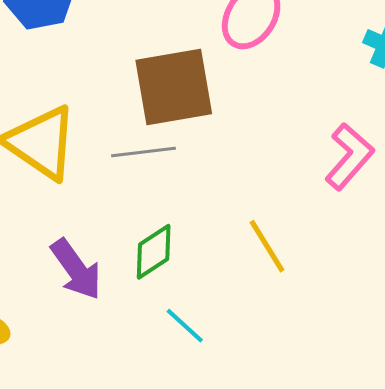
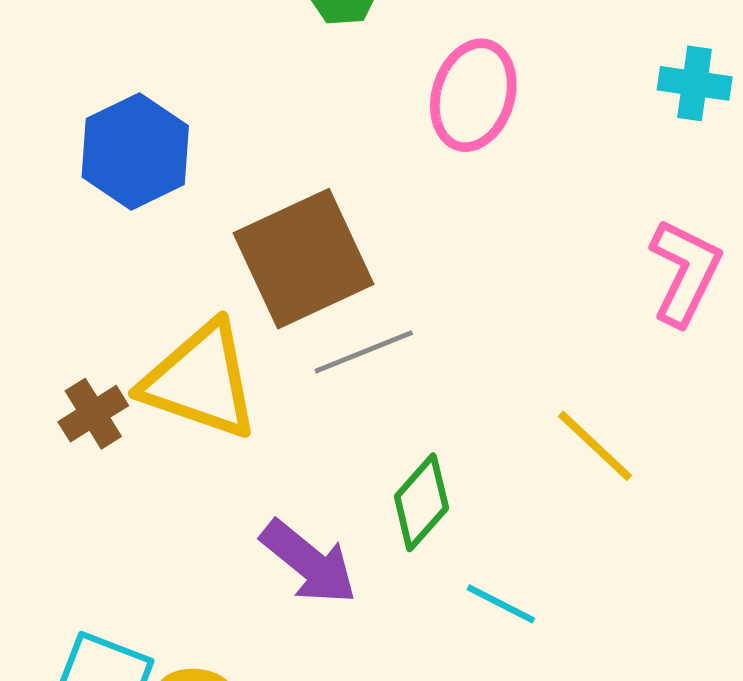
brown square: (174, 87) -> (304, 259), moved

